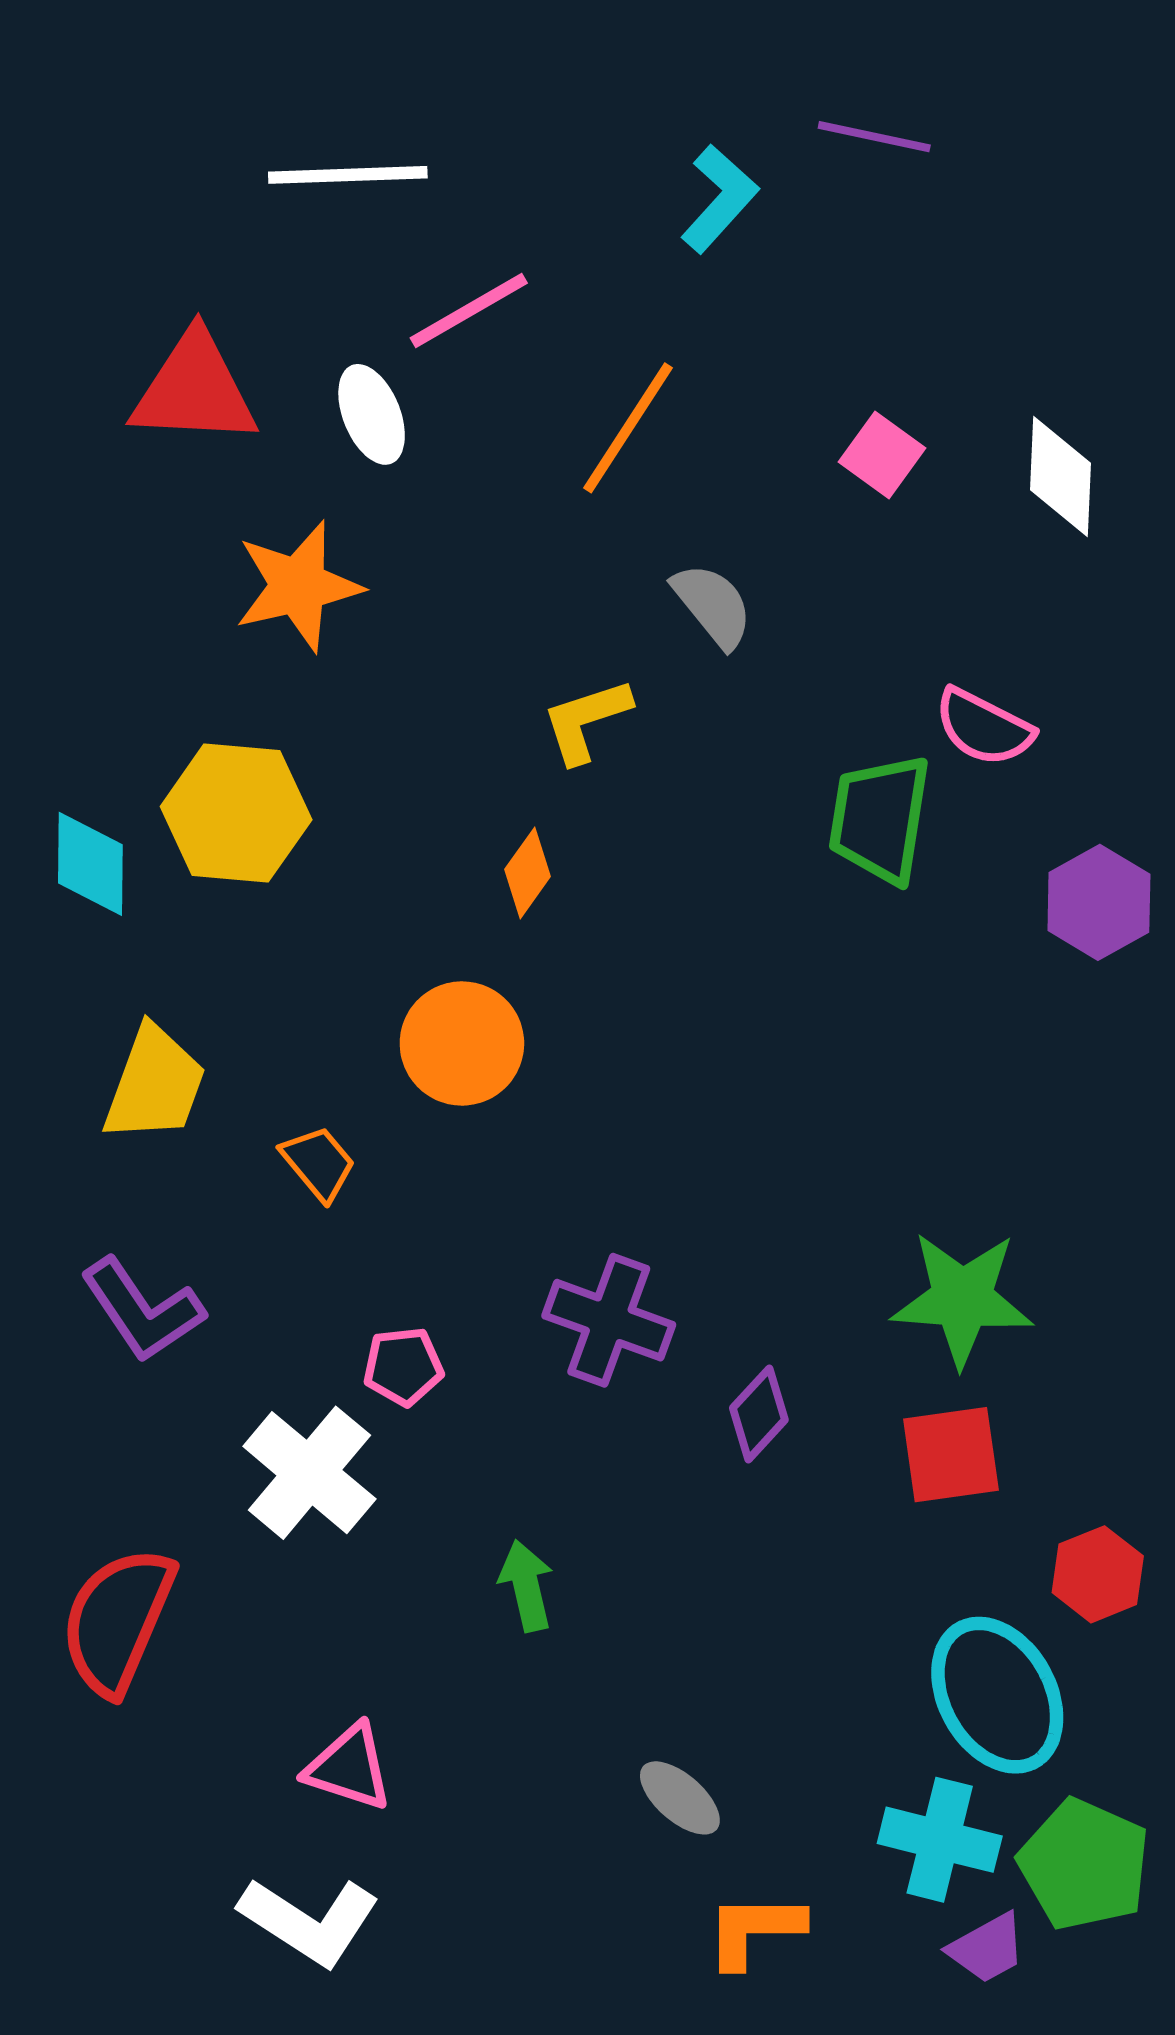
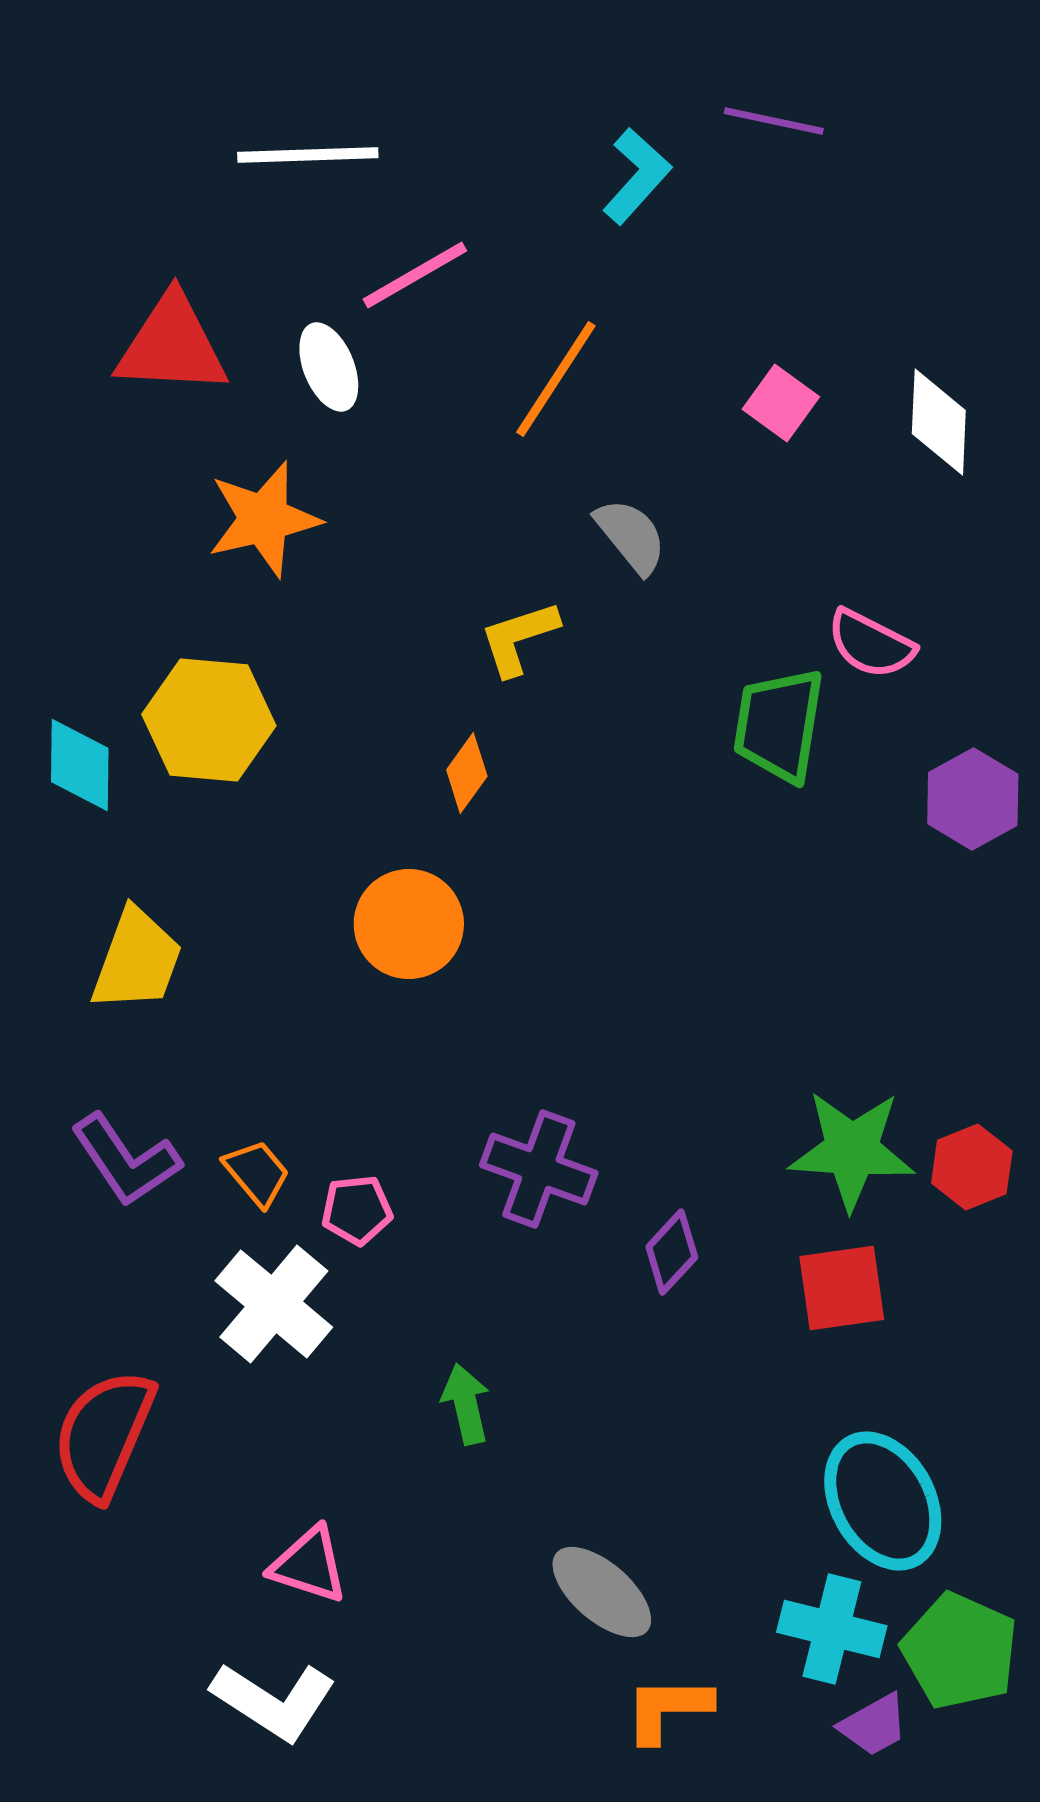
orange trapezoid: (318, 1163) -> (257, 1173), moved
red hexagon: (1098, 1574) -> (972, 1167), moved
gray ellipse: (680, 1798) -> (602, 1592), size x1.4

